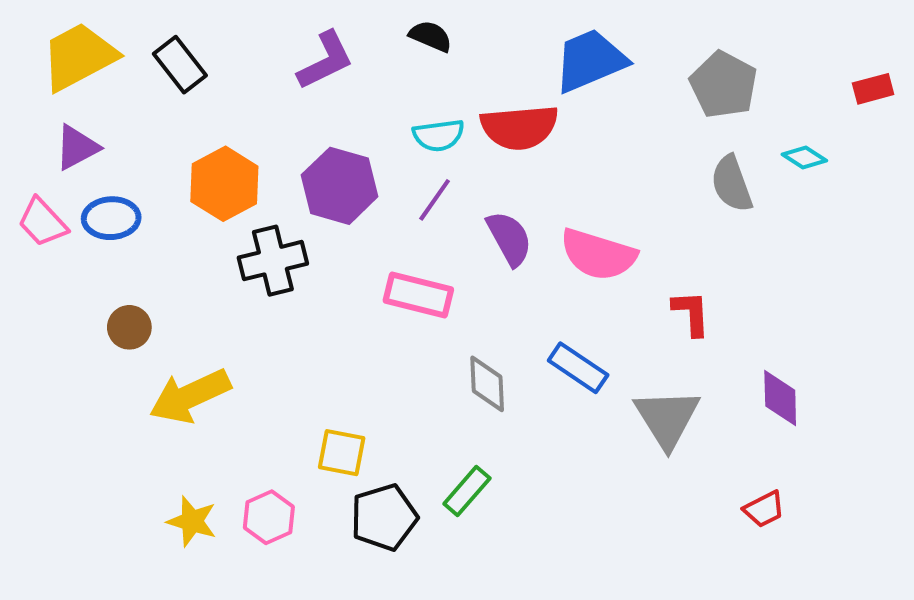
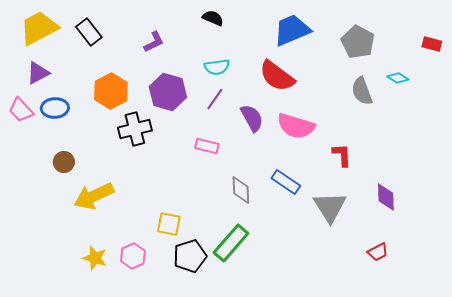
purple L-shape: (325, 60) -> (154, 42), moved, size x0.7
red rectangle: (873, 89) -> (432, 44), turned 30
red semicircle: (519, 127) -> (277, 76), moved, turned 42
pink rectangle: (418, 295) -> (207, 146), size x0.7
green rectangle: (467, 491) -> (231, 243), size x1.5

